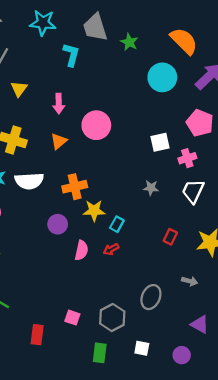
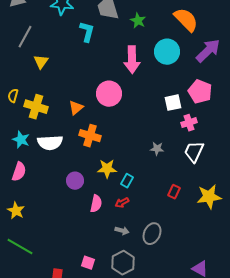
pink arrow: (59, 104) -> (132, 60), moved, size x1.5
white square: (160, 142) -> (173, 103), moved
orange cross: (75, 187) -> (90, 136), moved, turned 30
gray arrow: (190, 281) -> (122, 231), moved
gray ellipse: (151, 297) -> (152, 234), moved

